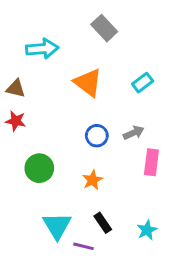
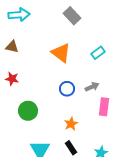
cyan arrow: (42, 49) -> (19, 15), moved
brown triangle: (16, 88) -> (12, 47), moved
orange star: (92, 180) -> (71, 124), moved

